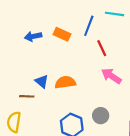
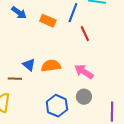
blue arrow: (33, 36) -> (19, 13), moved, turned -133
pink arrow: (111, 76) -> (84, 72), moved

